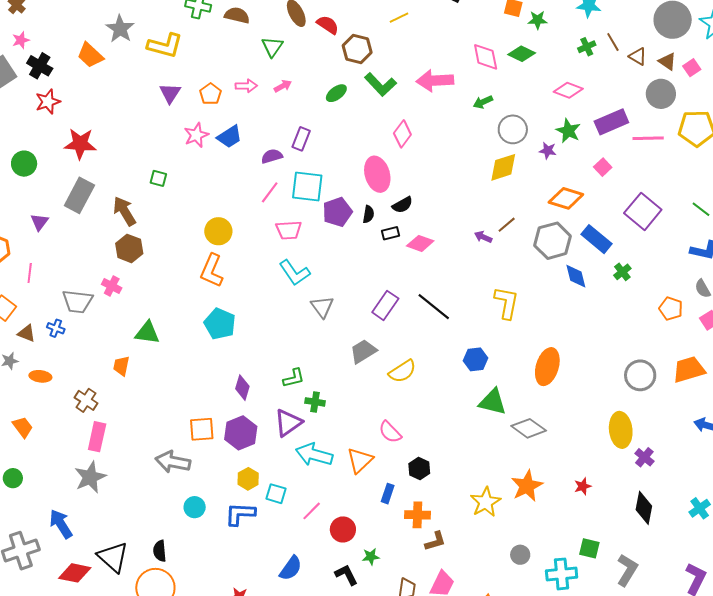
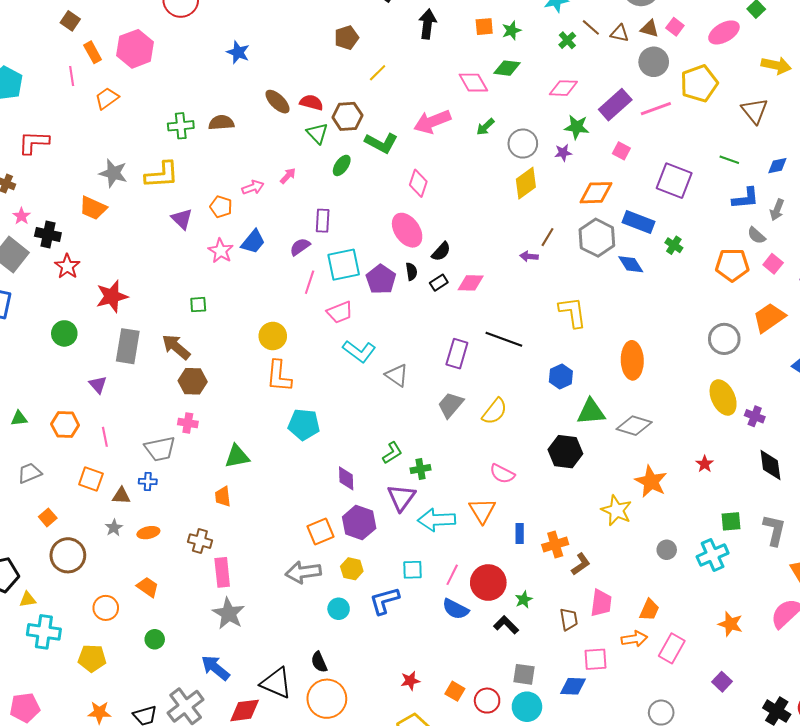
green triangle: (272, 47) -> (317, 133), moved
orange pentagon: (671, 309) -> (732, 265), size x1.4
black hexagon: (419, 468) -> (565, 452), moved, size x1.5
yellow hexagon: (248, 479) -> (352, 569), moved
red circle: (343, 529) -> (488, 583), size x1.4
blue semicircle: (291, 568) -> (455, 609), moved, turned 100

